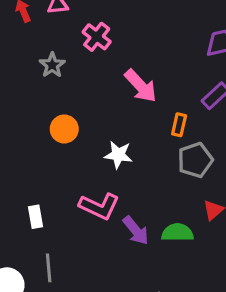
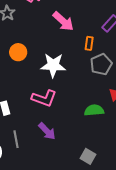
white star: (118, 155) -> (53, 65), size x1.4
purple arrow: (136, 230) -> (47, 131), moved

